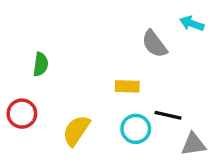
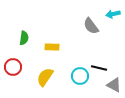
cyan arrow: (192, 24) -> (113, 14), turned -32
yellow rectangle: (127, 86) -> (52, 47), moved
gray triangle: (193, 144) -> (114, 85), turned 35

